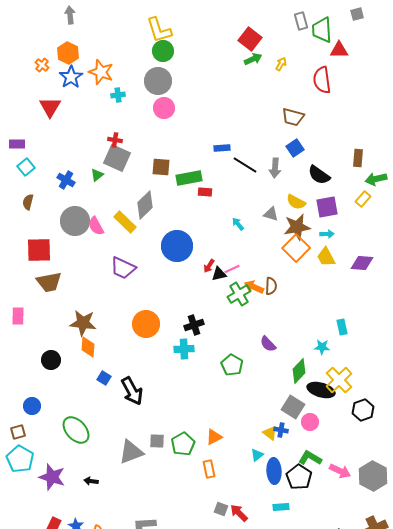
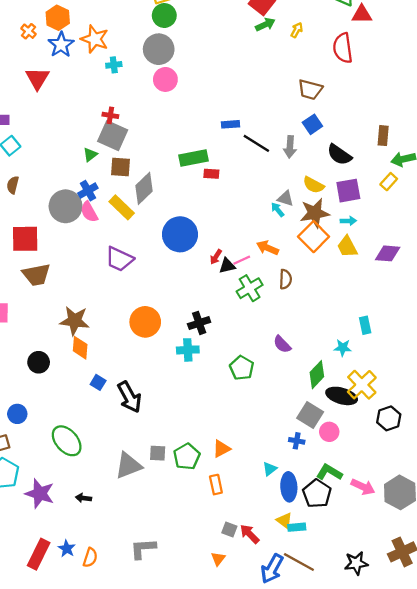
brown square: (161, 167) -> (121, 167), moved
blue cross: (66, 180) -> (88, 191), moved, turned 30
cyan arrow: (238, 224) -> (278, 210), moved
orange arrow: (254, 287) -> (268, 248), moved
yellow triangle: (270, 433) -> (284, 520), moved

